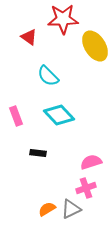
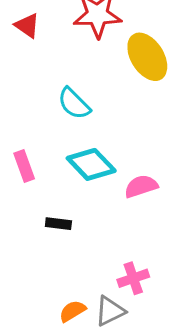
red triangle: (29, 37) -> (27, 26), moved
pink semicircle: (91, 162) -> (141, 186), moved

